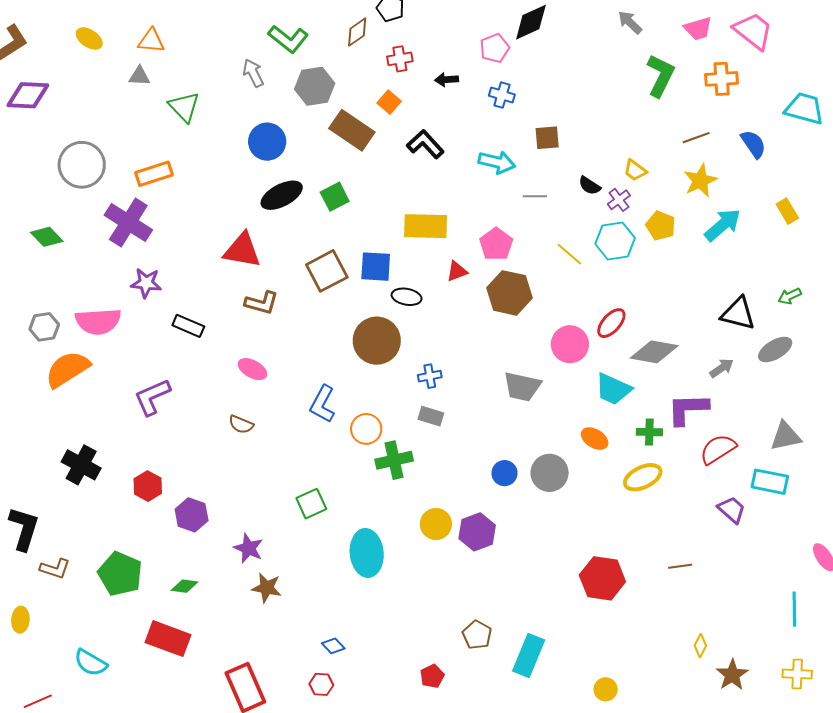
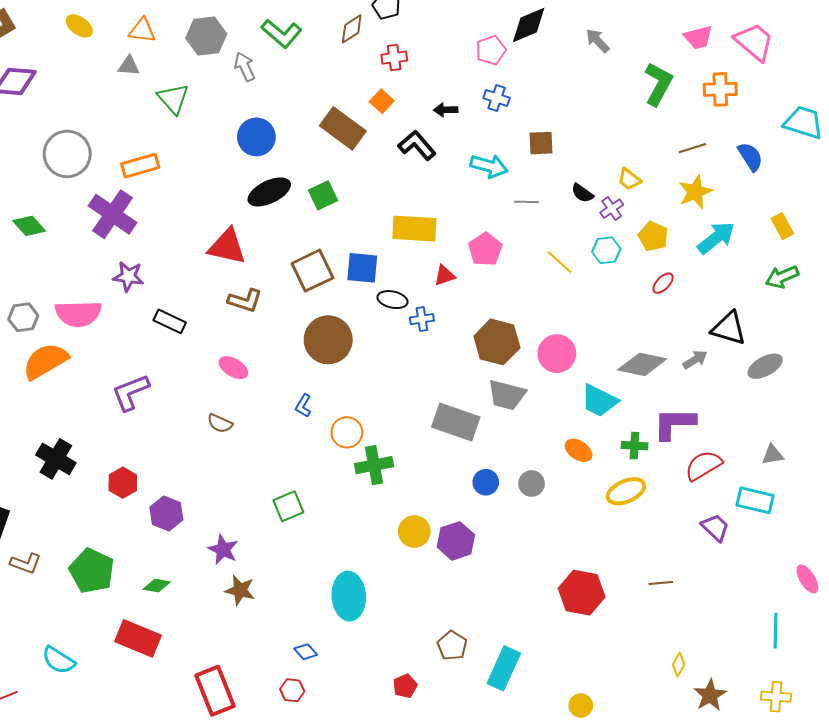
gray arrow: (630, 22) -> (598, 41), moved
black arrow: (446, 80) -> (446, 110), moved
gray hexagon: (315, 86) -> (206, 36), moved
cyan hexagon: (615, 241) -> (606, 250), size x0.7
brown hexagon: (509, 293) -> (497, 342), moved
green arrow: (790, 296) -> (782, 277), moved, size x1.4
red ellipse: (611, 323) -> (663, 283), moved, size x0.7
brown circle: (377, 341) -> (328, 340), moved
gray arrow: (722, 368) -> (695, 360), moved
blue cross: (430, 376) -> (422, 319), moved
blue L-shape: (323, 404) -> (303, 406), size x0.6
gray rectangle: (431, 416) -> (456, 422), moved, size x1.8
gray triangle: (786, 436) -> (773, 455), size x0.7
gray circle: (550, 473) -> (532, 484), size x0.7
cyan ellipse: (367, 553) -> (349, 596), moved

